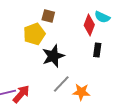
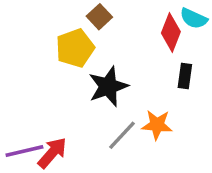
brown square: (48, 16) -> (99, 17), turned 32
orange star: (81, 92) -> (157, 125), moved

